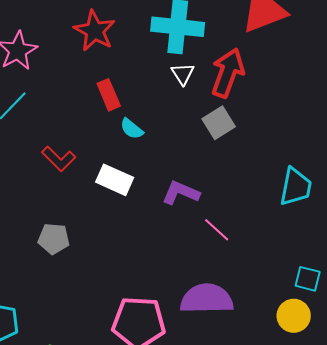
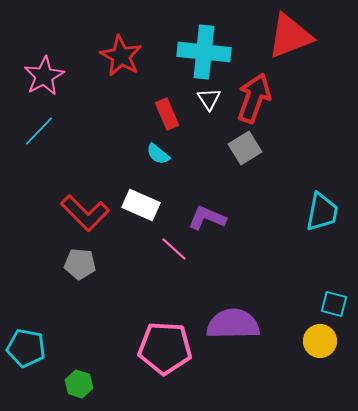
red rectangle: (109, 95) -> (167, 114), moved
red L-shape: (59, 159) -> (85, 213), moved, size x1.4
pink line: (217, 230) -> (174, 249), moved

